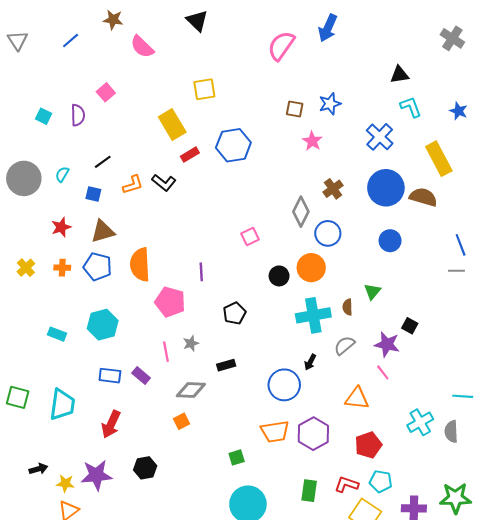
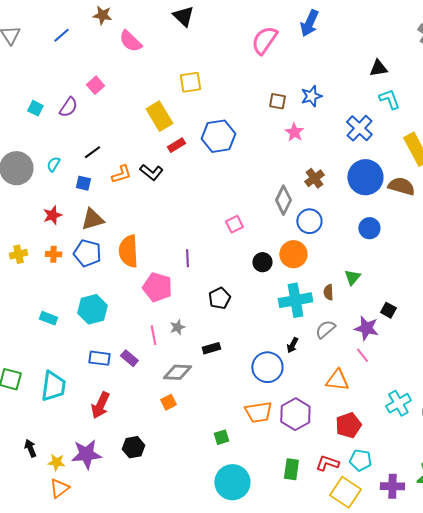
purple semicircle: (78, 115) -> (68, 107), turned 35
yellow cross: (26, 268) -> (18, 254), turned 30
black arrow: (38, 469) -> (30, 448), turned -96

